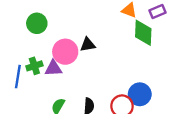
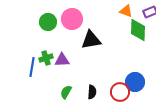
black triangle: (88, 45) -> (91, 40), size x1.5
pink circle: (65, 52) -> (72, 19), moved

